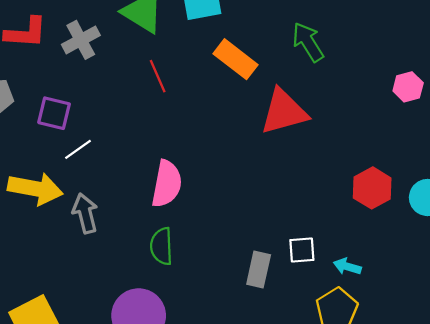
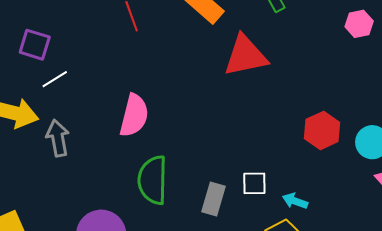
pink hexagon: (408, 87) -> (359, 24), moved
green semicircle: (162, 246) -> (153, 180), moved, size x1.4

